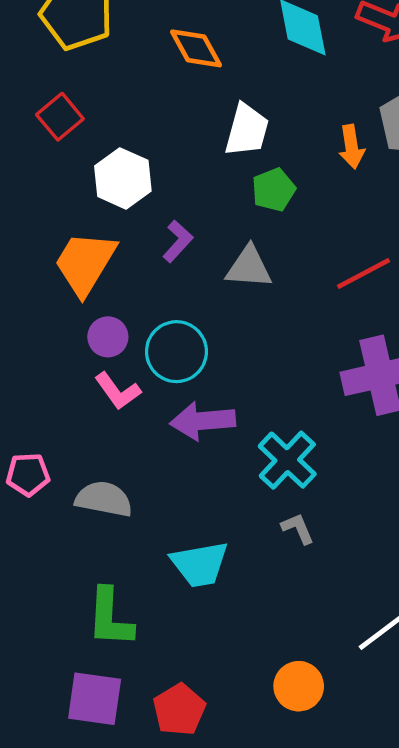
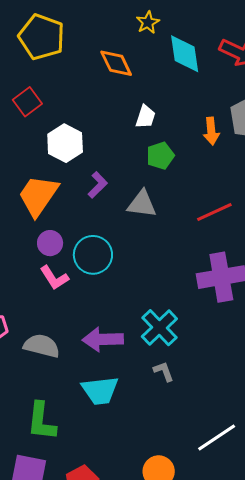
white trapezoid: (247, 130) -> (145, 117), size x0.7
purple arrow: (203, 421) -> (103, 339), moved

